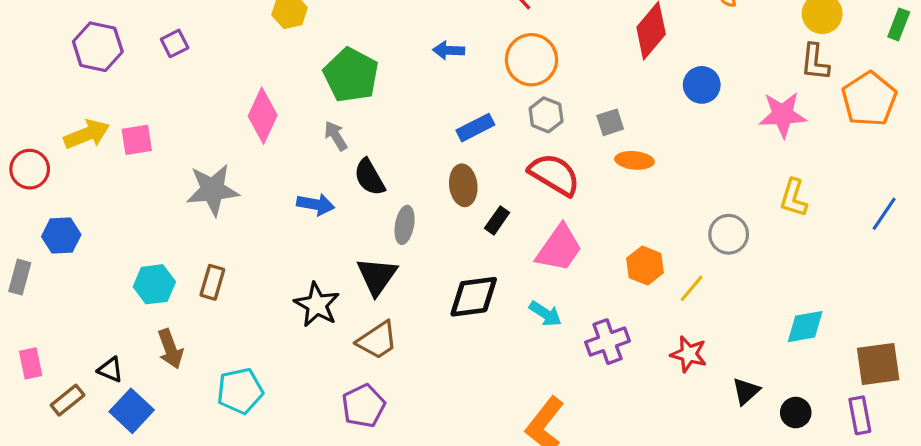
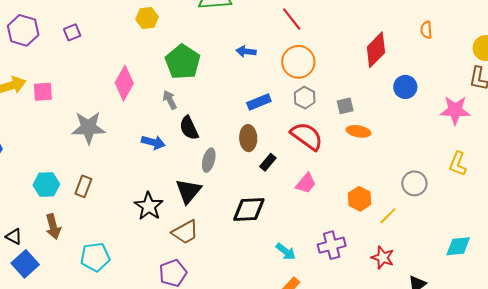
pink trapezoid: (559, 248) -> (306, 183), size x0.7
cyan arrow: (545, 314) -> (286, 252), moved

